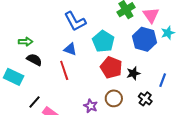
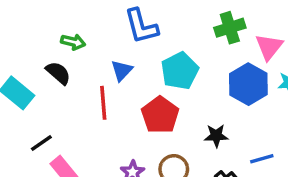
green arrow: (26, 42) -> (73, 42), moved
blue triangle: (70, 49) -> (122, 70), turned 40
red pentagon: (111, 67) -> (160, 115), moved
blue line: (163, 80) -> (262, 159), turned 40

